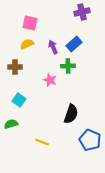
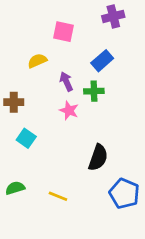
pink square: (30, 23) -> (64, 32), moved
purple arrow: (53, 47) -> (66, 81), moved
brown cross: (15, 67) -> (14, 102), moved
green semicircle: (11, 124) -> (15, 188), moved

